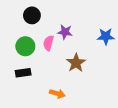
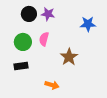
purple star: (65, 32) -> (48, 14), moved
blue star: (106, 36) -> (88, 24), moved

